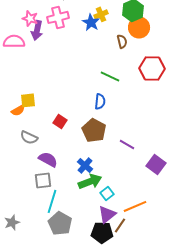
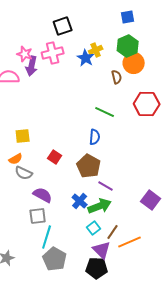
orange semicircle: (18, 110) -> (16, 159), moved
purple line: (127, 144) -> (106, 186), moved
green arrow: (90, 181) -> (100, 206), moved
cyan square: (107, 193) -> (94, 228), moved
purple triangle: (107, 214) -> (102, 250), turned -36
brown line: (120, 225) -> (113, 232), moved

